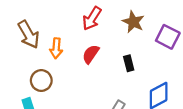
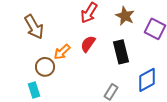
orange arrow: (56, 48) -> (62, 52), moved, turned 42
black rectangle: (129, 63) -> (121, 52), size x1.6

